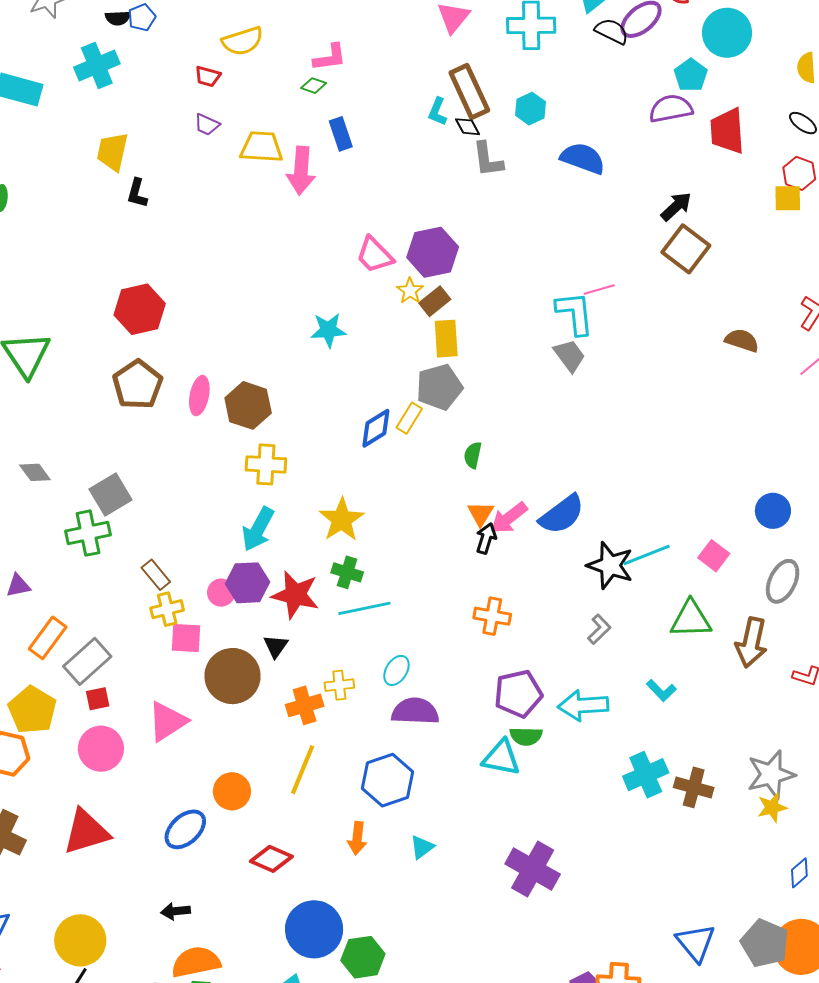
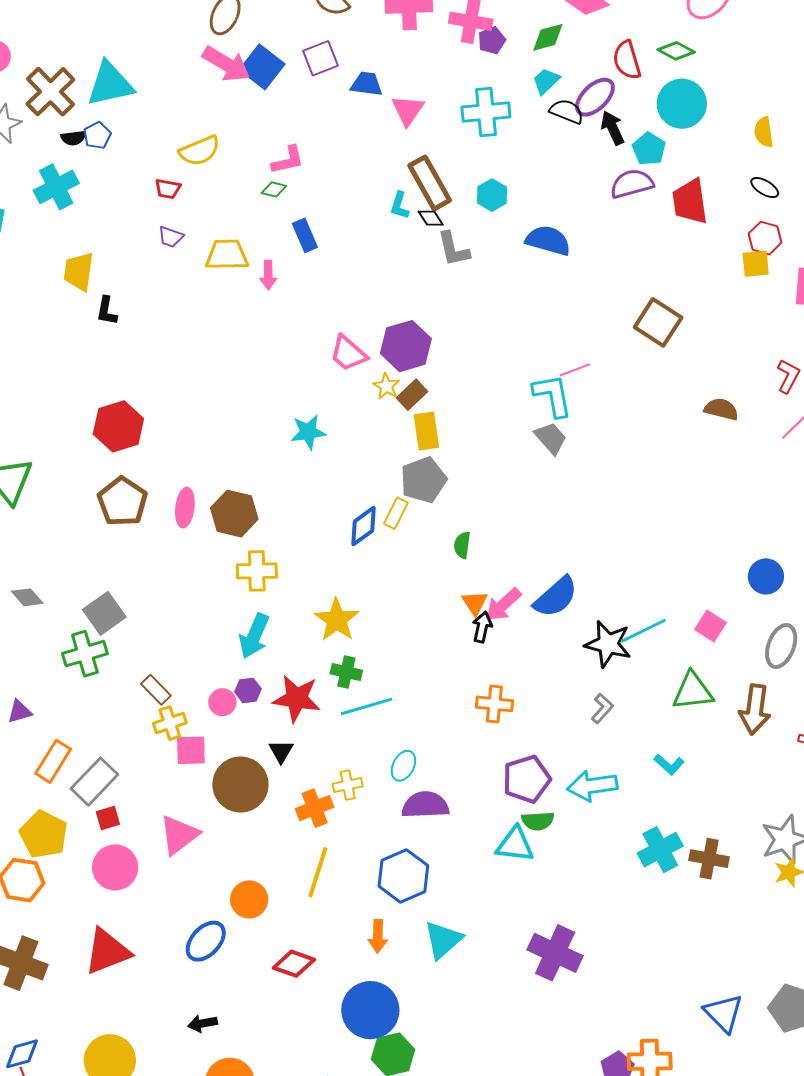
pink arrow: (301, 171) -> (268, 275), size x0.6
black arrow: (676, 206) -> (613, 128), moved, turned -68
purple hexagon: (248, 583) -> (248, 690), size x0.6
cyan triangle: (422, 847) -> (443, 940), size x1.6
blue circle: (314, 929) -> (370, 1010), moved

